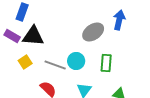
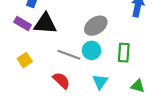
gray ellipse: (93, 32) -> (96, 26), moved
yellow square: (25, 62) -> (25, 60), moved

